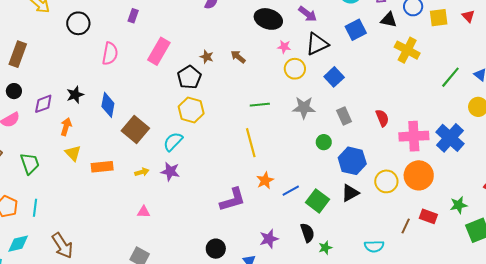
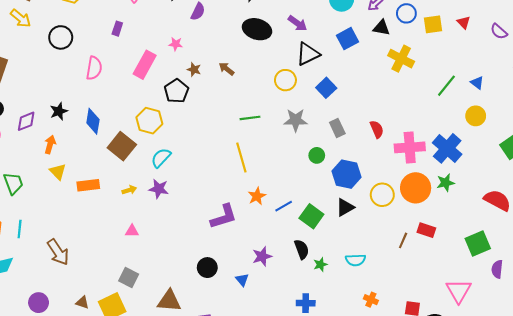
pink star: (284, 47) -> (176, 44), moved
yellow hexagon: (191, 110) -> (149, 121), moved
green star: (459, 205) -> (446, 183), moved
brown arrow: (62, 246) -> (58, 252), moved
cyan semicircle: (374, 246) -> (355, 260), moved

